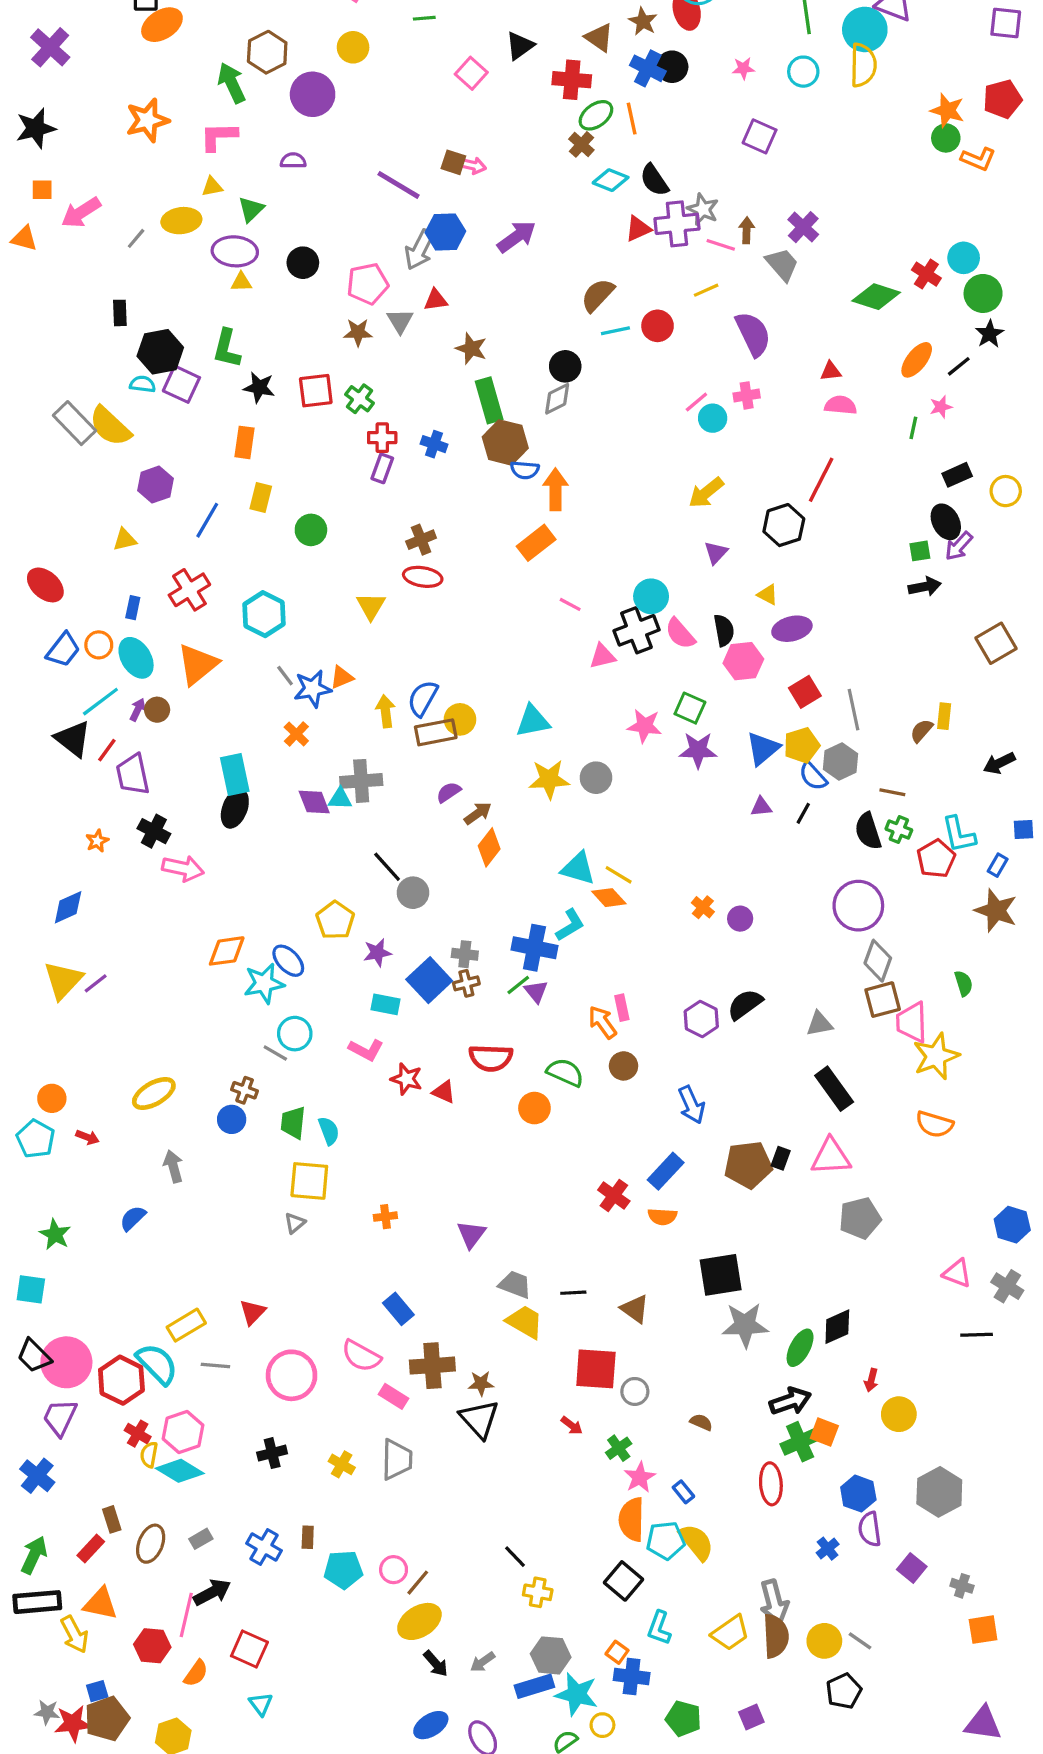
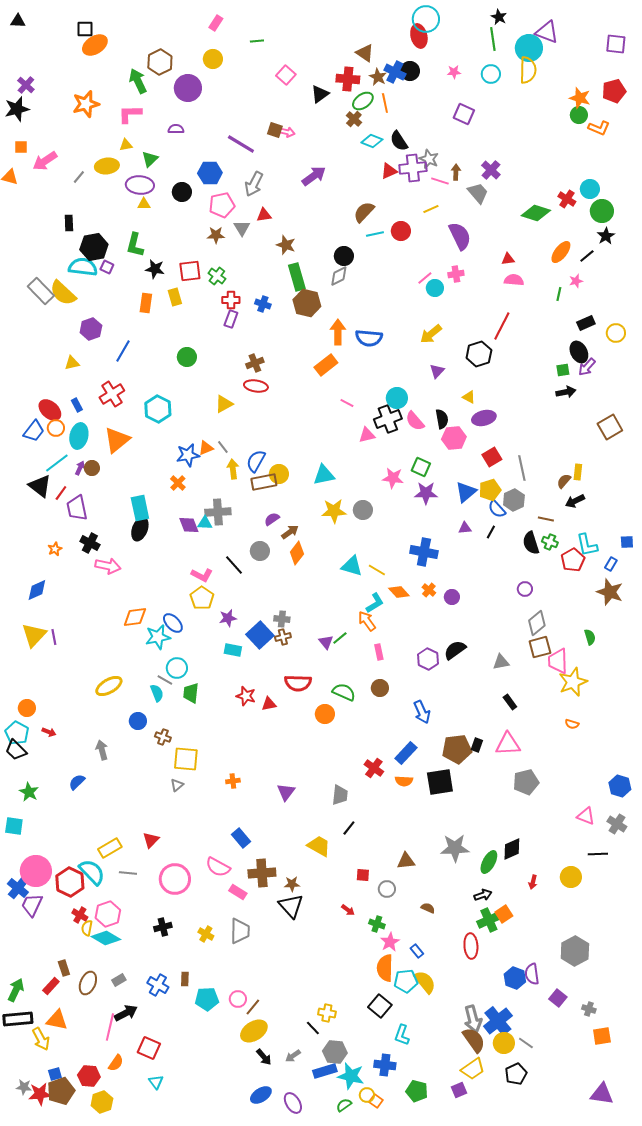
brown star: (643, 21) -> (378, 77), moved
black triangle: (520, 46) -> (320, 94), moved
purple cross: (50, 47) -> (26, 85), moved, size x0.7
blue hexagon: (445, 232) -> (210, 173), moved
cyan semicircle: (143, 384) -> (83, 267), size x1.8
purple square: (181, 384) -> (107, 267), size x0.6
blue semicircle: (525, 470) -> (369, 338), moved, size x1.5
yellow rectangle: (261, 498) -> (175, 297), moved, turned -30
red ellipse: (45, 585) -> (50, 410), moved
yellow triangle: (371, 606) -> (224, 404), turned 30
blue rectangle: (133, 608) -> (77, 405), turned -40
cyan ellipse: (136, 658) -> (79, 436), turned 45
gray line: (285, 676) -> (223, 447), moved
black arrow: (999, 763) -> (575, 501), moved
gray circle: (413, 893) -> (260, 551), moved
orange diamond: (609, 898) -> (399, 592), moved
purple circle: (858, 906) -> (525, 589), size x0.5
cyan L-shape: (570, 925) -> (375, 603), moved
blue cross: (534, 948) -> (424, 552), moved
gray diamond: (878, 961) -> (537, 623), turned 30
purple line: (96, 983) -> (54, 637), turned -63
green line: (518, 985) -> (340, 638), moved
orange arrow: (602, 1022) -> (367, 621), moved
pink L-shape: (366, 1050) -> (202, 575), moved
black rectangle: (834, 1089) -> (510, 702), size x0.6
brown cross: (245, 1090) -> (163, 737), moved
red triangle: (444, 1092) -> (269, 704), turned -35
yellow ellipse: (154, 1093) -> (109, 686), moved
green trapezoid: (293, 1123) -> (191, 693), moved
orange semicircle: (934, 1124) -> (572, 724), size x0.6
cyan semicircle: (329, 1131) -> (157, 693), moved
black square: (721, 1275) -> (440, 782), moved
gray trapezoid: (515, 1285) -> (340, 795), moved, turned 75
black line: (573, 1293) -> (349, 828), turned -49
brown triangle: (635, 1309) -> (406, 861), moved, turned -42
black trapezoid: (34, 1356) -> (16, 750), moved
red square: (596, 1369) -> (363, 875), size x0.5
black arrow: (790, 1401) -> (483, 895), size x0.7
yellow circle: (899, 1414) -> (571, 877), moved
orange square: (824, 1432) -> (504, 914), turned 36
green cross: (619, 1448) -> (377, 924), turned -35
blue cross: (37, 1476) -> (18, 888), moved
blue hexagon: (858, 1494) -> (515, 978), moved
blue cross: (828, 1549) -> (498, 1021), moved, size x2.0
black line: (515, 1557) -> (313, 1028), moved
yellow trapezoid: (730, 1633) -> (473, 1069), moved
brown semicircle: (776, 1636) -> (474, 1040), turned -32
red hexagon: (152, 1646) -> (89, 1076), moved
orange square: (617, 1652) -> (376, 1101), moved

